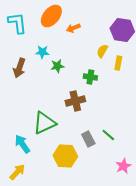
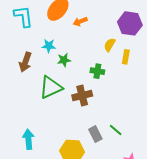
green triangle: (44, 123) -> (51, 87), moved
cyan arrow: (22, 144) -> (28, 139), turned 30

